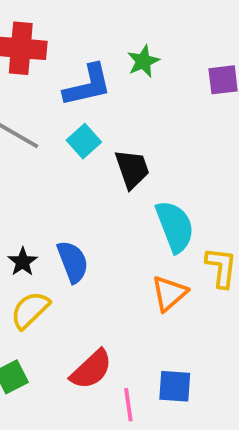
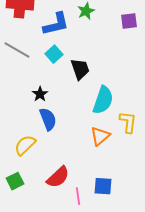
cyan semicircle: (175, 227) -> (103, 100), turned 40
black star: (23, 262) -> (40, 94), moved

